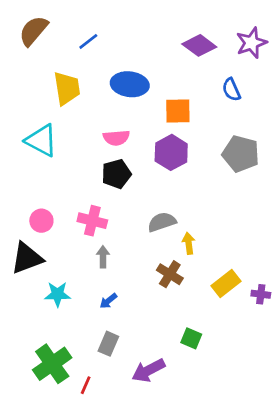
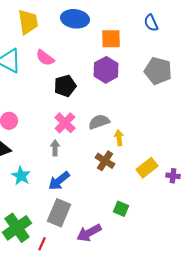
pink semicircle: (116, 138) -> (45, 58), moved, turned 42
pink cross: (92, 221) -> (65, 123), moved, turned 30
cyan star: (58, 294) -> (21, 176), turned 30
blue arrow: (108, 301) -> (59, 181), size x1.6
gray rectangle: (108, 344) -> (59, 213), size x1.5

